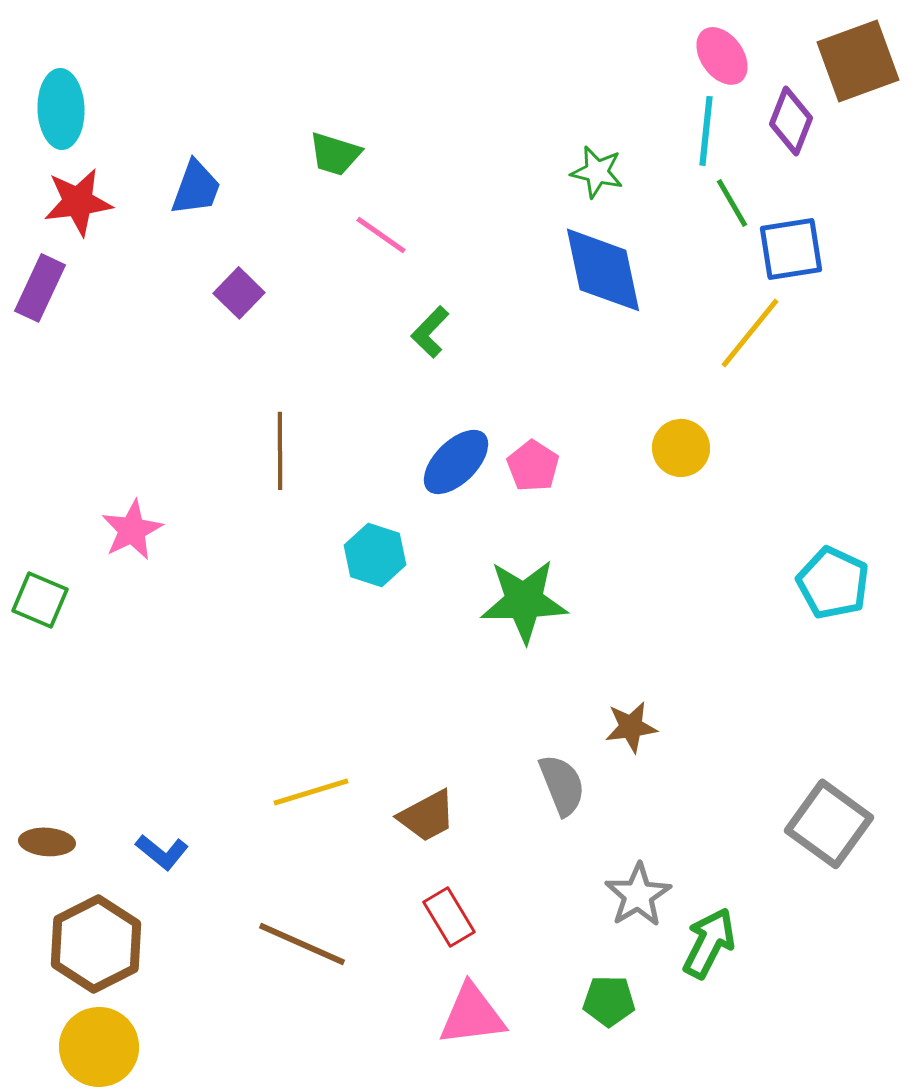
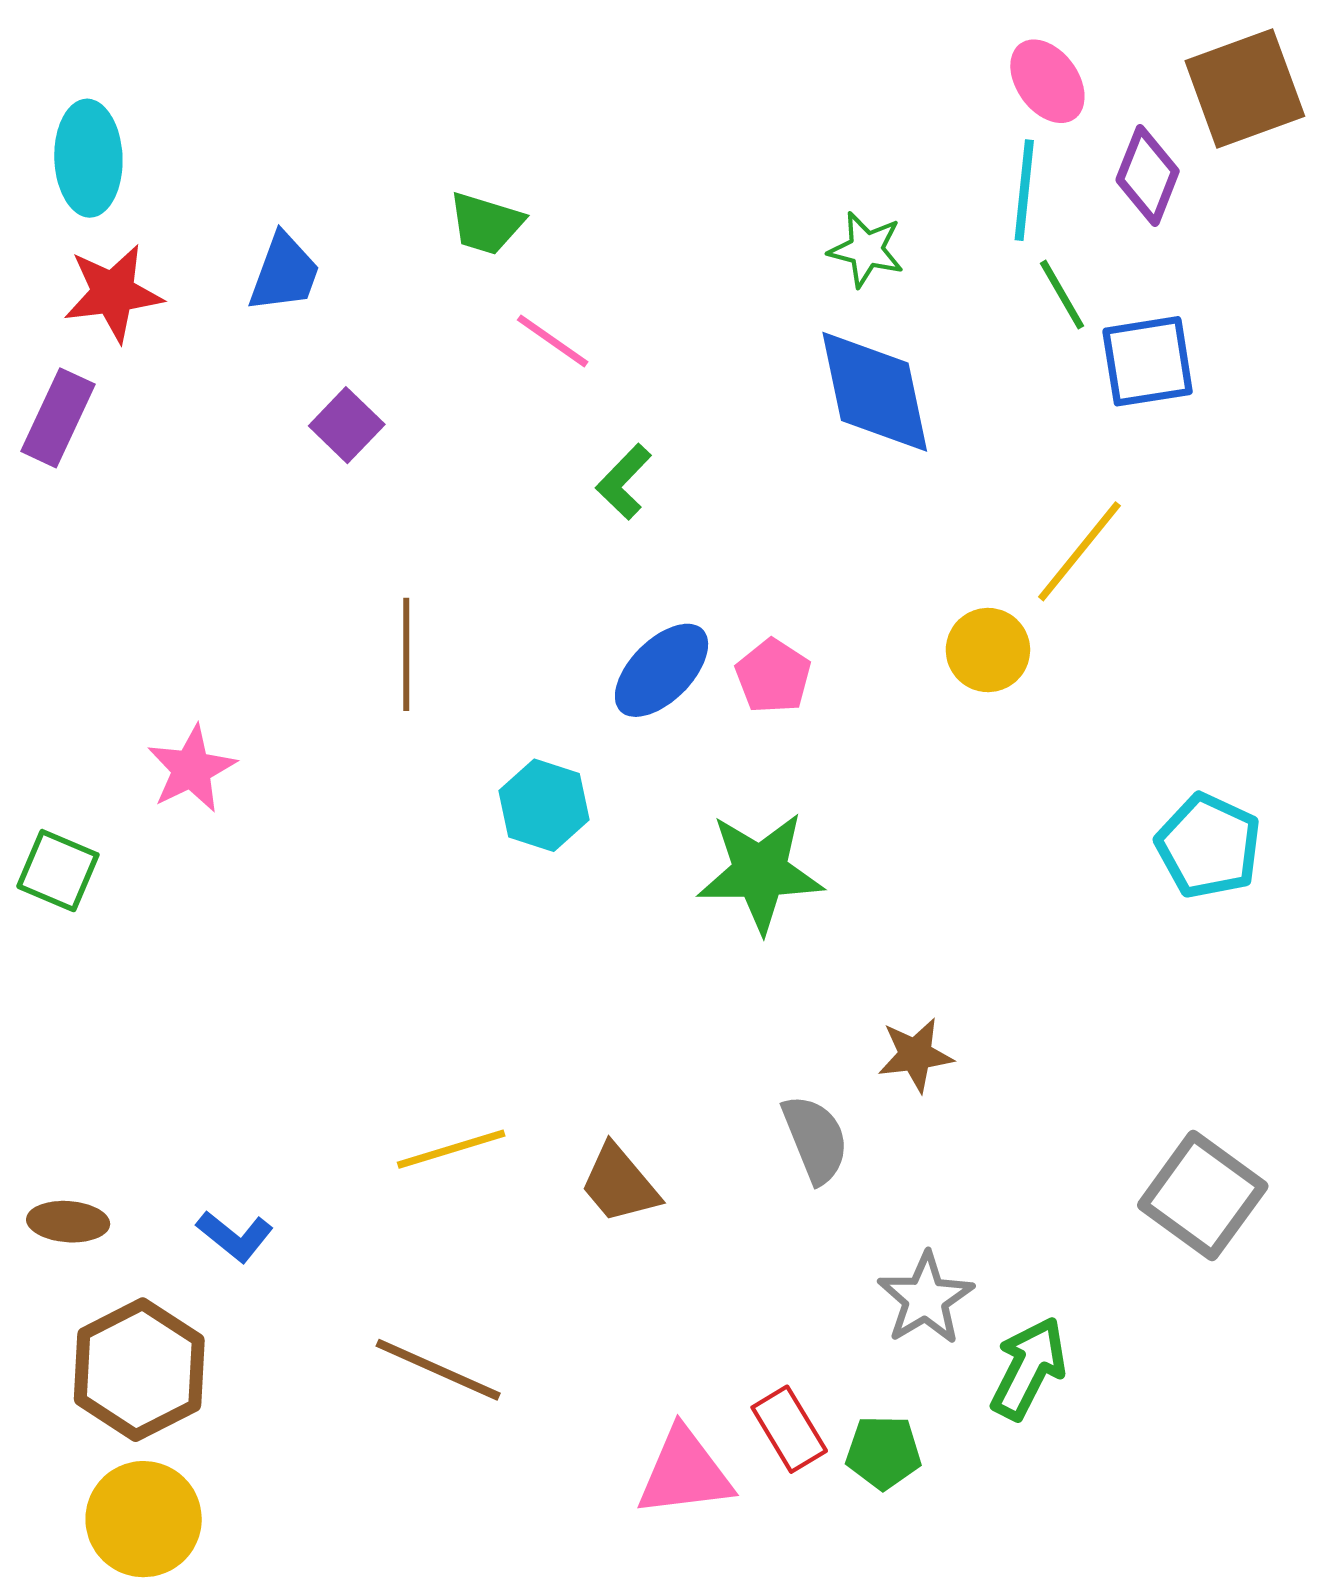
yellow line: (750, 333) -> (1079, 551), moved
brown trapezoid: (427, 816) -> (619, 1184), turned 78
red rectangle: (449, 917) -> (789, 1429), moved

